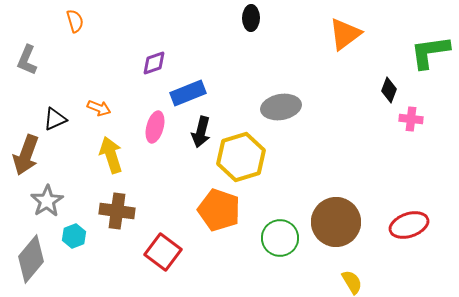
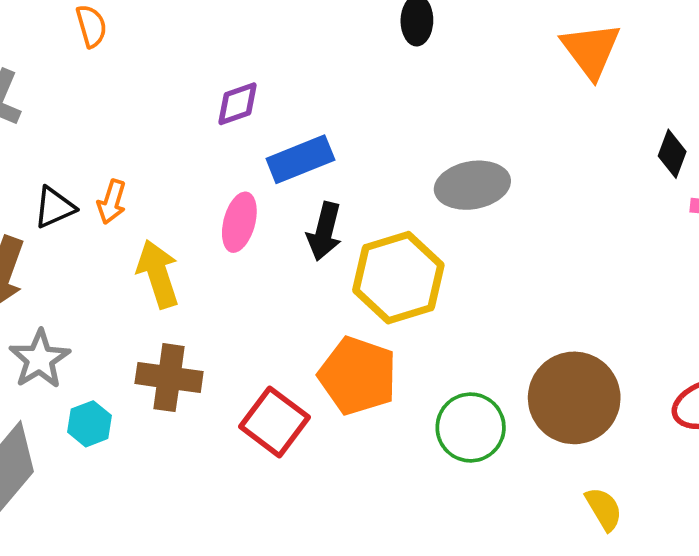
orange triangle: (345, 34) -> (591, 50), turned -30
orange arrow: (99, 108) -> (112, 202), moved, turned 85
red square: (163, 252) -> (274, 422), moved

